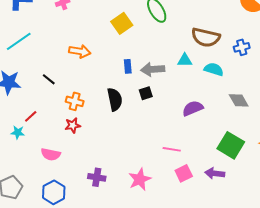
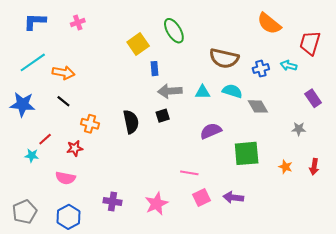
orange arrow: (80, 51) -> (63, 73), moved
cyan triangle: (185, 60) -> (203, 92), moved
blue rectangle: (128, 66) -> (154, 69), moved
gray diamond: (239, 100) -> (258, 106), moved
red star: (73, 125) -> (75, 148), moved
green square: (231, 145) -> (247, 153), moved, turned -36

